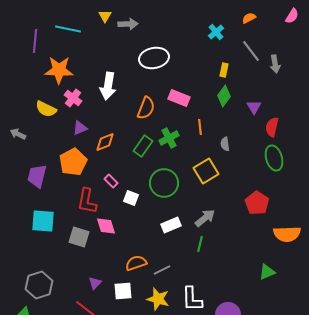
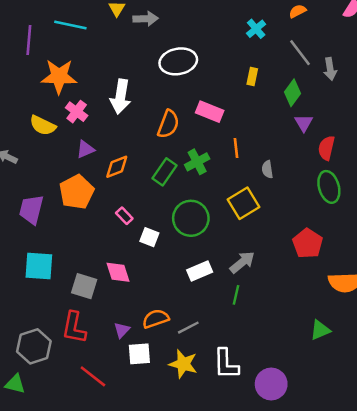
yellow rectangle: (224, 70) -> (252, 76), moved
green diamond: (224, 96) -> (292, 93), moved
red L-shape: (87, 201) -> (74, 328), moved
purple triangle: (95, 283) -> (122, 330), moved

